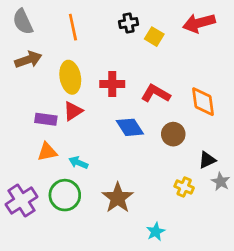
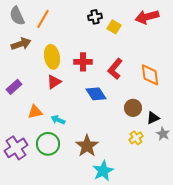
orange line: (73, 27) -> (43, 19), moved, turned 42
red L-shape: (156, 93) -> (115, 69), turned -80
purple rectangle: (46, 119) -> (14, 87), moved, turned -49
brown circle: (173, 134) -> (133, 108), moved
yellow cross: (184, 187) -> (136, 138), turned 32
cyan star: (156, 232) -> (103, 171), moved, size x1.5

